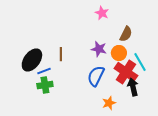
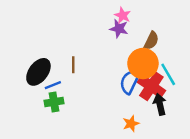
purple star: (99, 49) -> (119, 29), moved
orange circle: (119, 53) -> (143, 63), size x1.6
blue semicircle: (96, 76) -> (130, 82), moved

